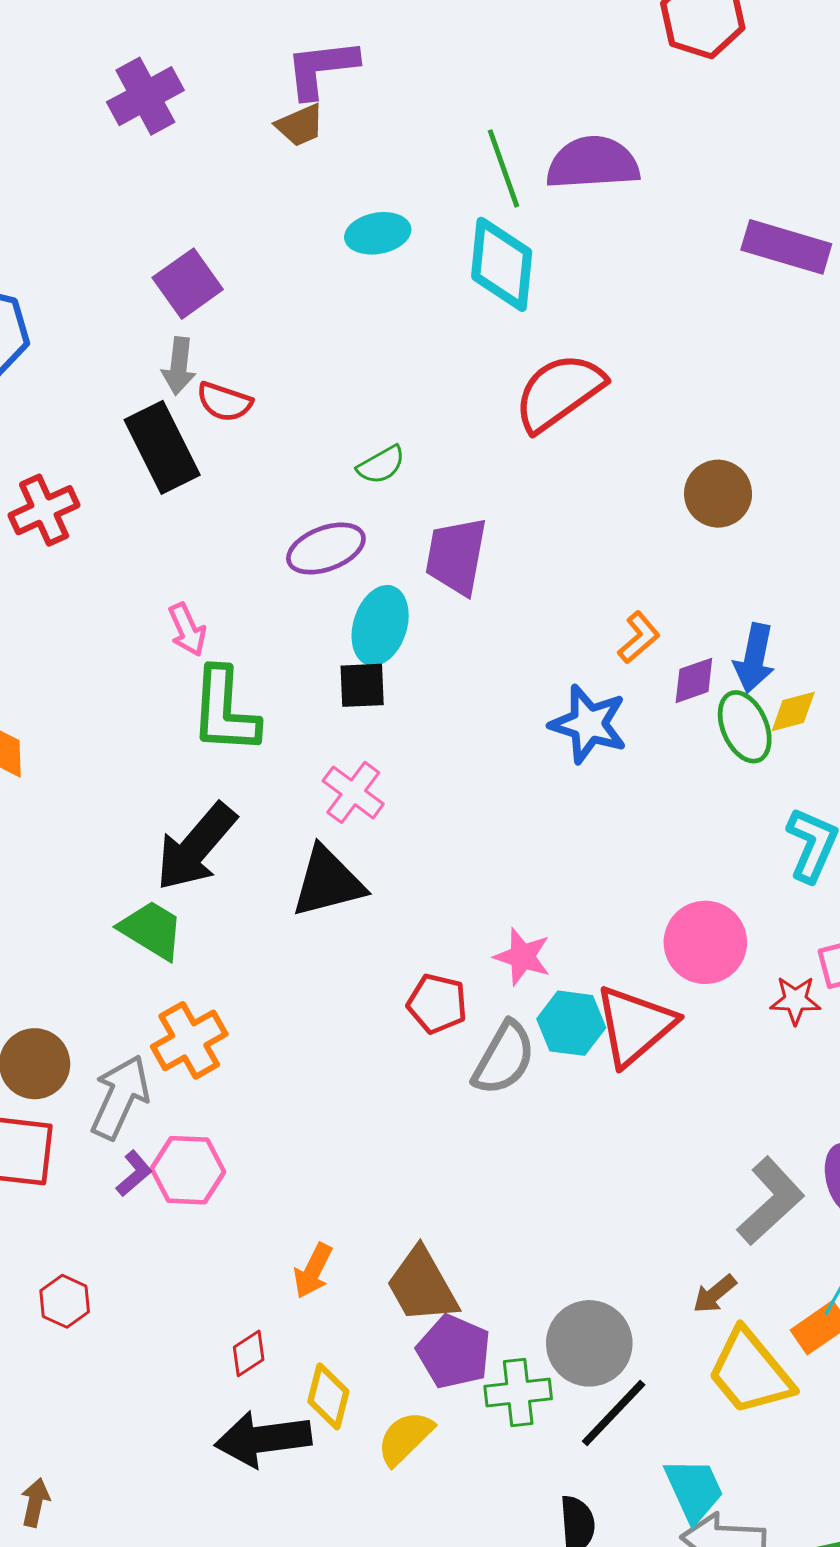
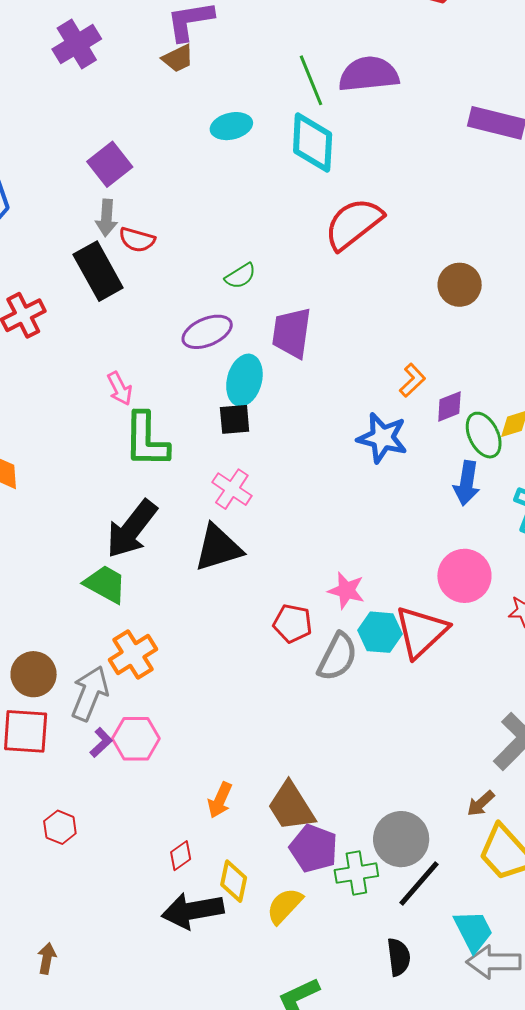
blue arrow: (754, 658) -> (467, 483), moved

